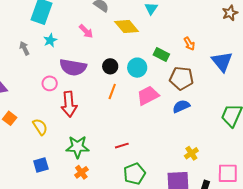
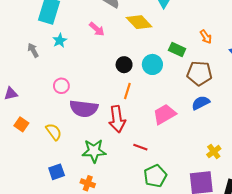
purple semicircle: (73, 67) -> (84, 109), moved
pink trapezoid: (148, 96) -> (165, 114), moved
red arrow: (69, 104) -> (117, 119), moved
red line: (122, 146) -> (140, 147), turned 40
orange cross: (81, 172) -> (88, 183), moved, turned -32

